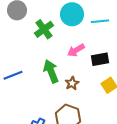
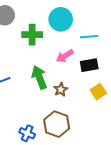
cyan line: (100, 21) -> (89, 37), moved
green cross: (44, 29) -> (32, 35), turned 36

